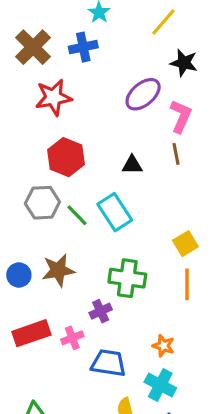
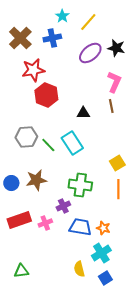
yellow line: (163, 22) -> (88, 22), moved
purple ellipse: (143, 94) -> (90, 53), moved
red hexagon: (66, 157) -> (46, 95), moved
blue trapezoid: (108, 363) -> (80, 227), moved
cyan cross: (160, 385) -> (101, 253), turned 30

